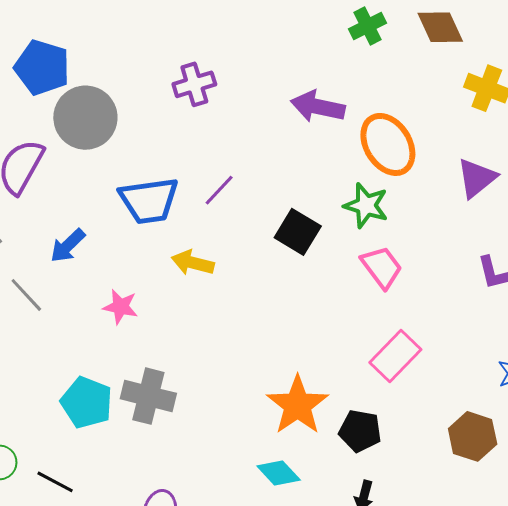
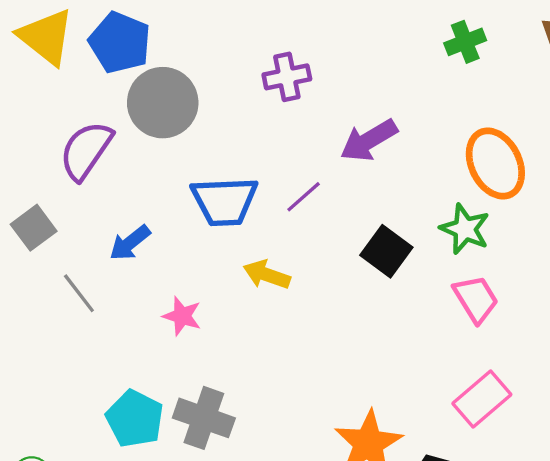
green cross: (368, 26) -> (465, 42), moved
purple arrow: (318, 107) -> (369, 140), moved, turned -48

